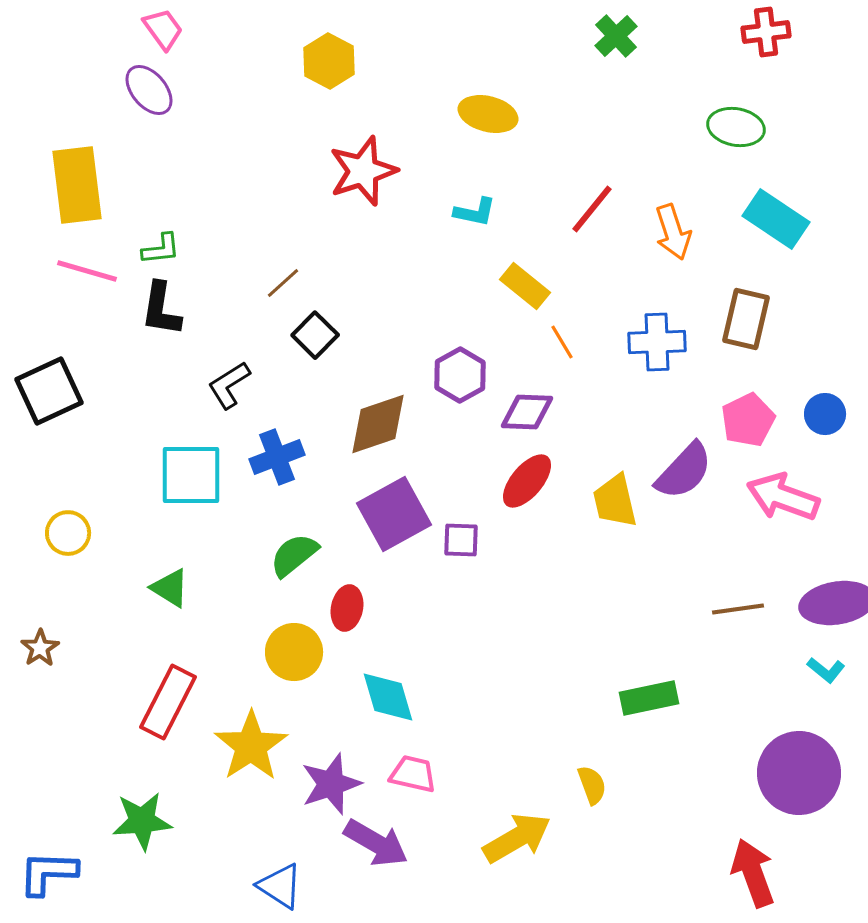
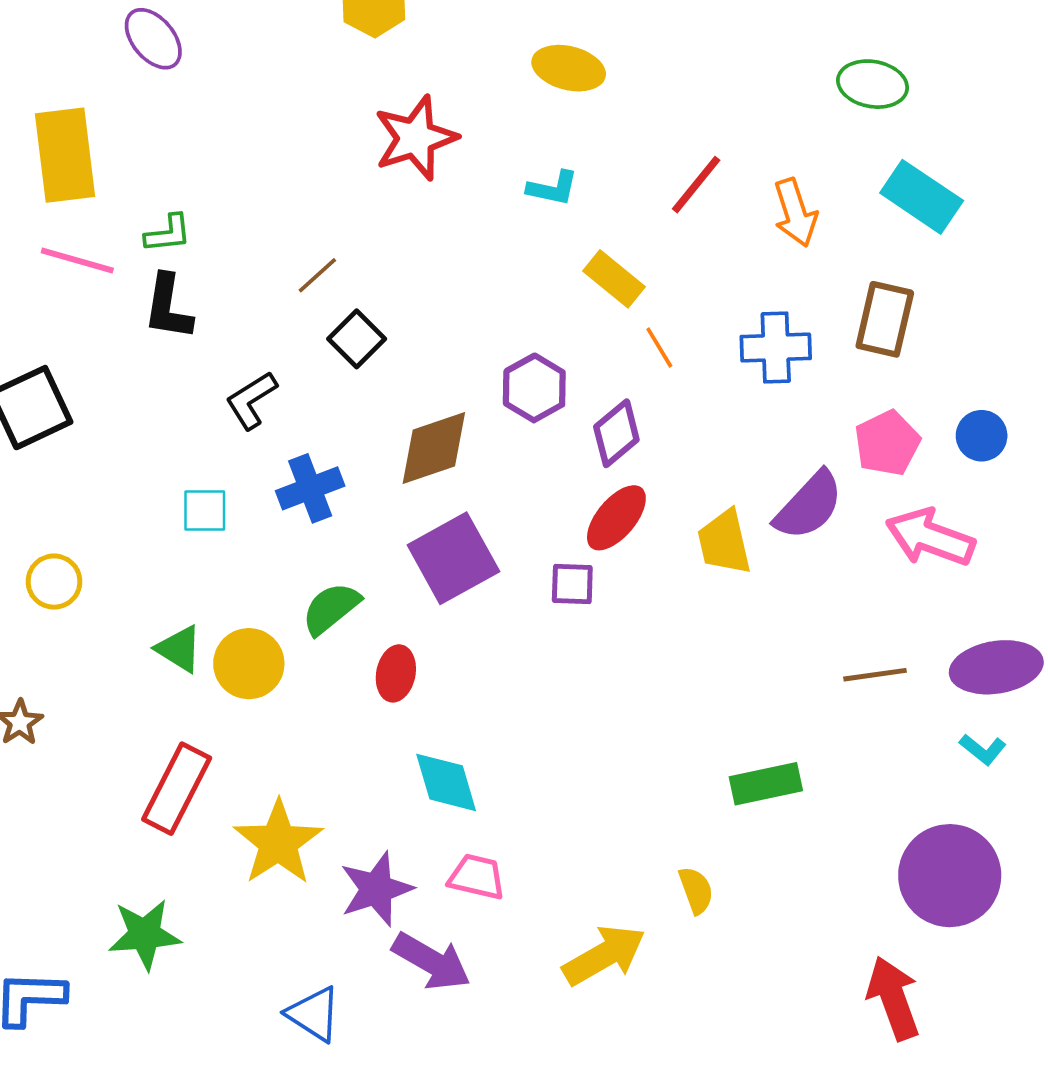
purple diamond: (527, 412) -> (616, 433), turned -42
cyan square: (191, 475) -> (205, 510), size x0.6
purple square: (461, 540) -> (572, 584), moved
yellow circle: (294, 652) -> (249, 664), moved

